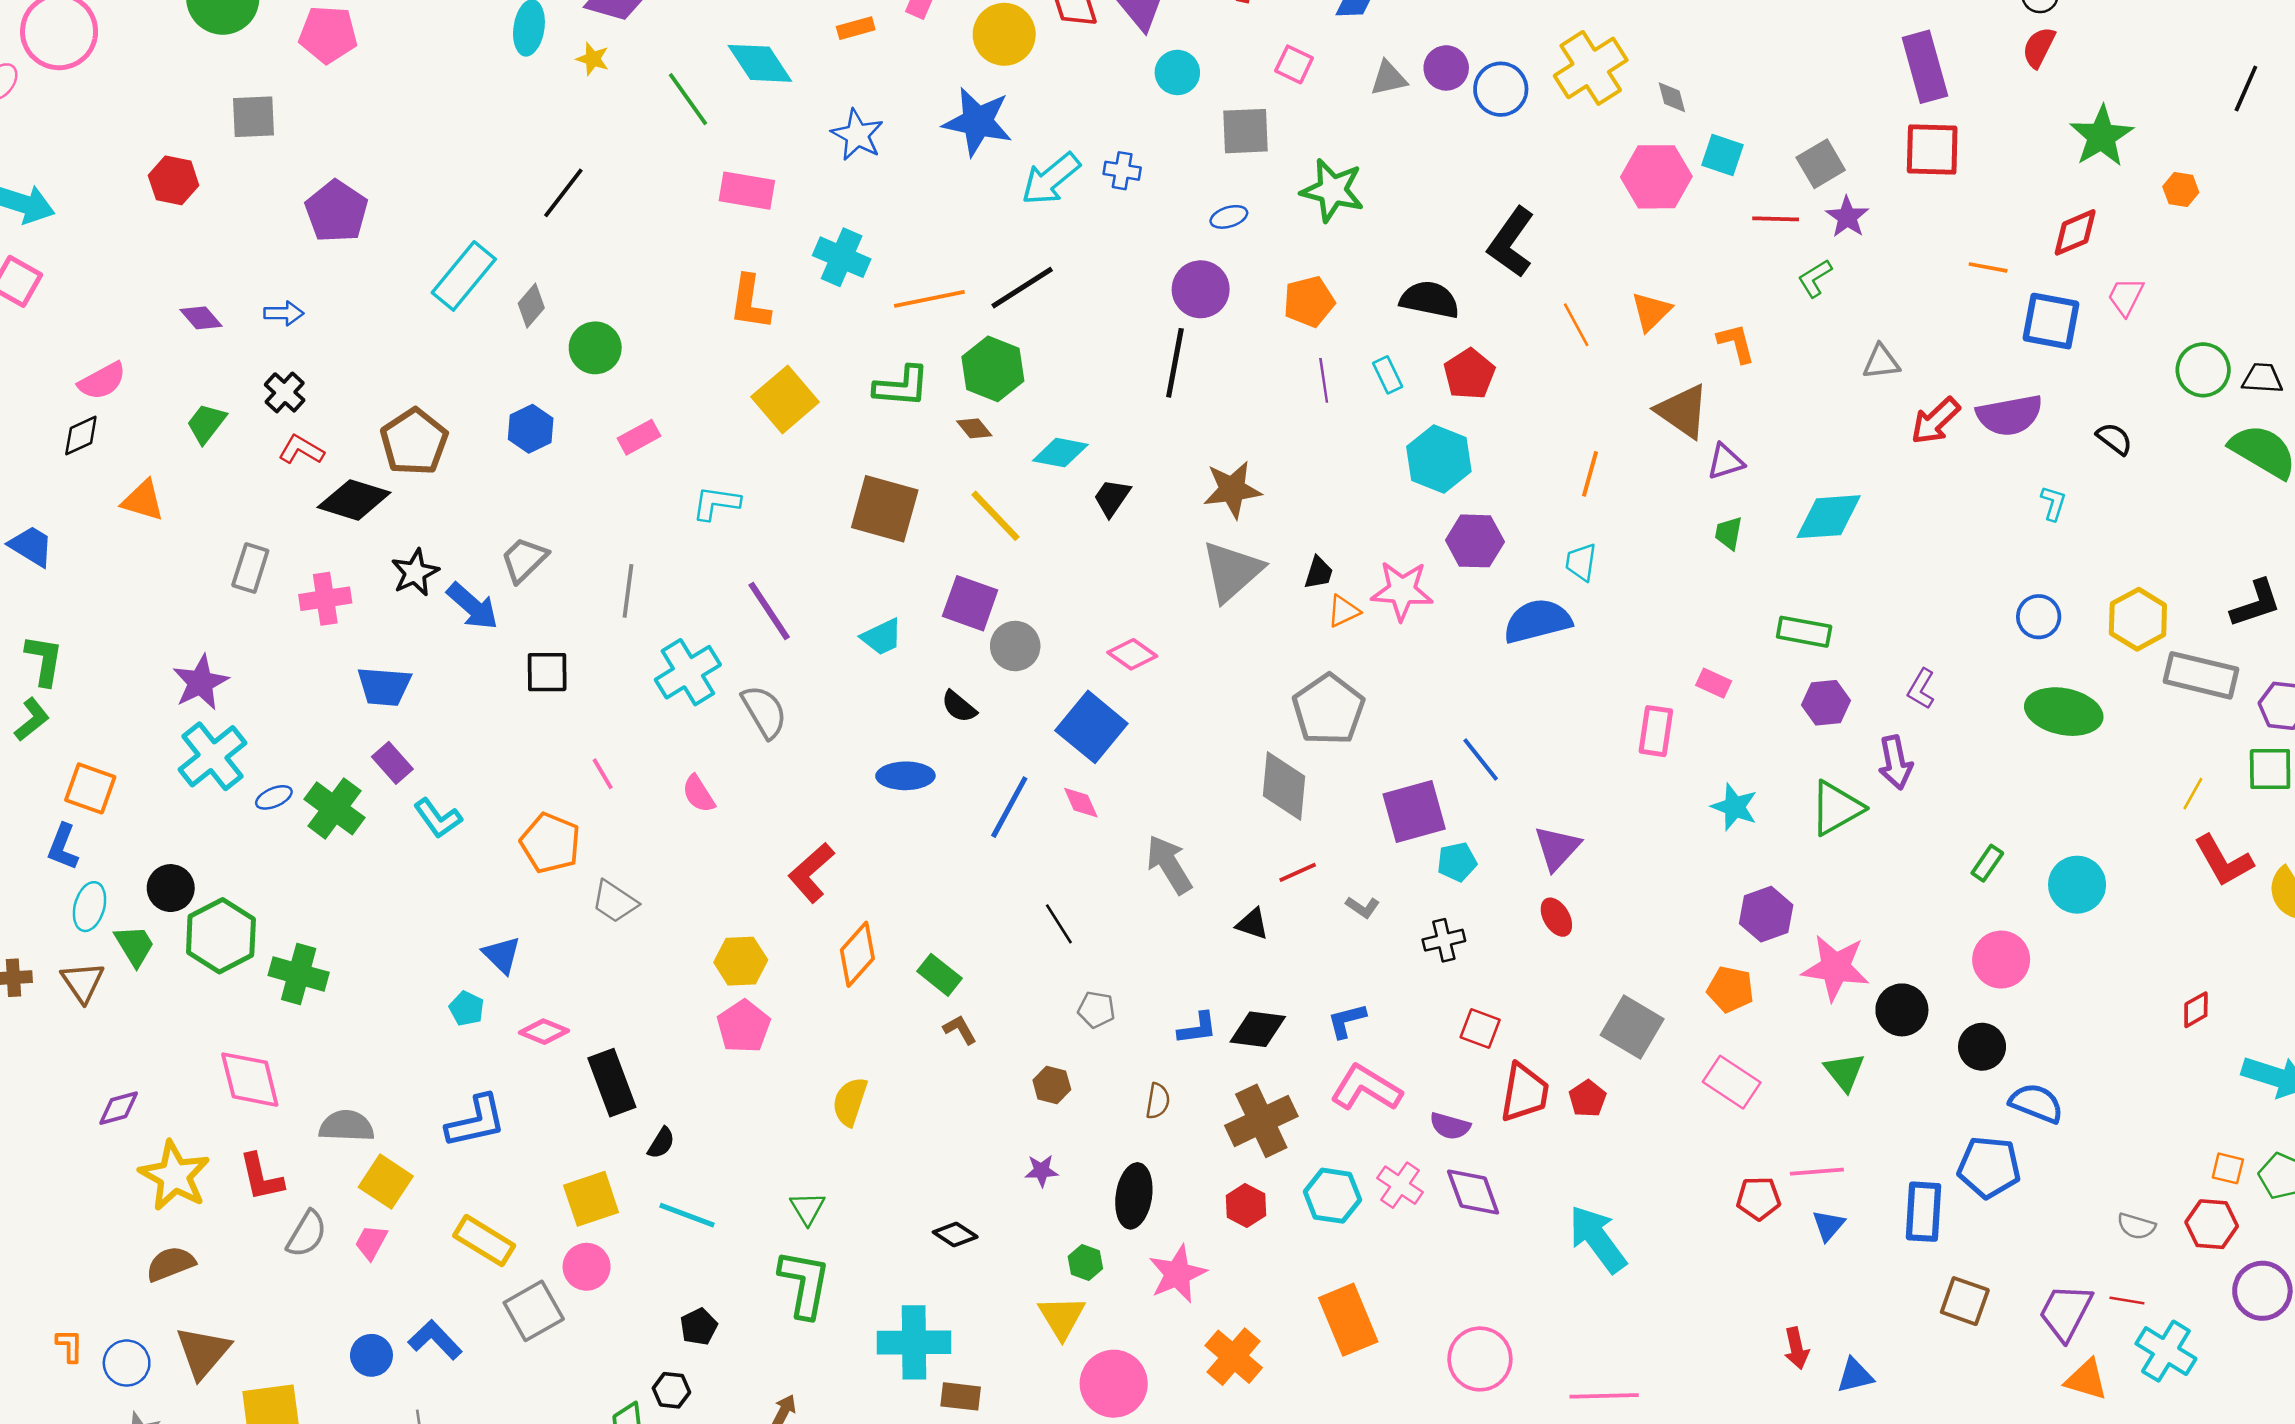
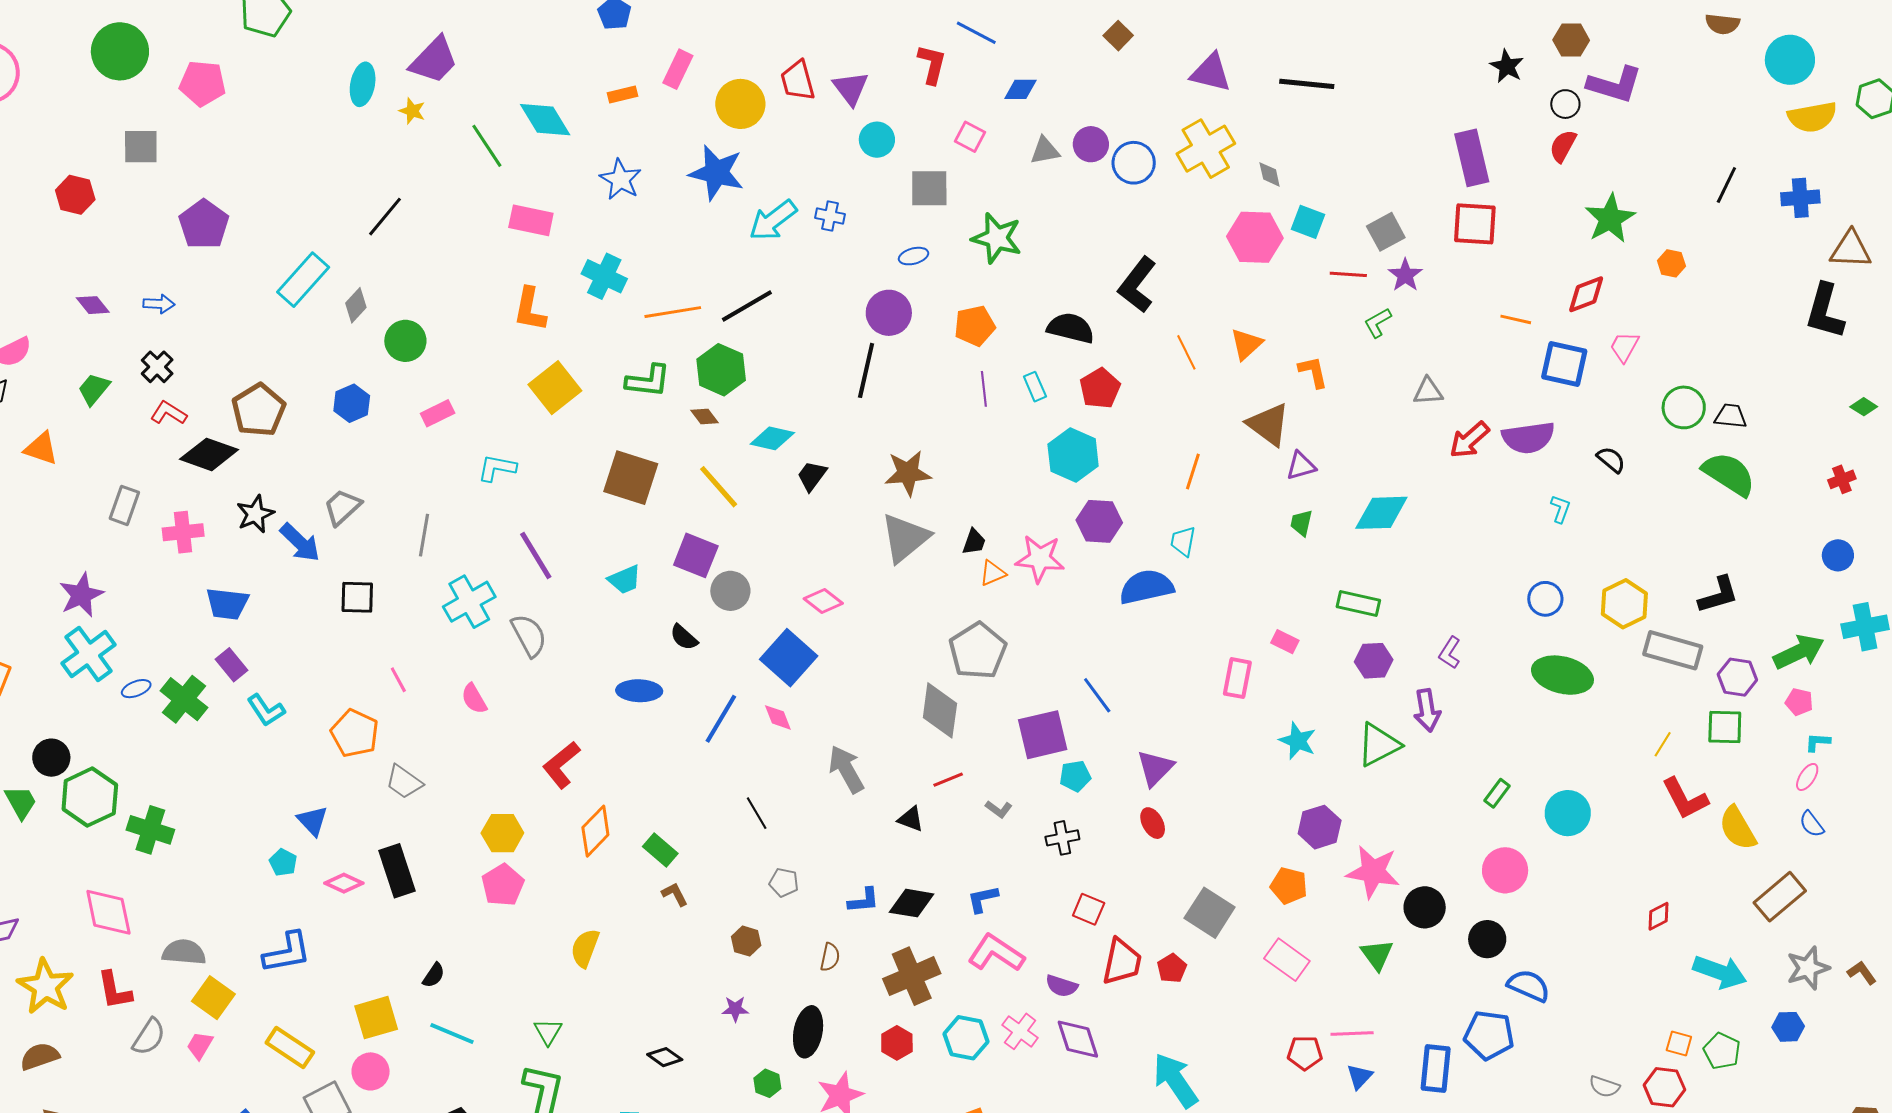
black rectangle: (612, 1083) -> (397, 871), moved

